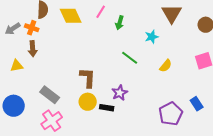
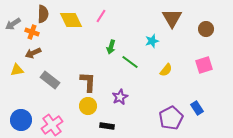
green arrow: (120, 23) -> (111, 47), moved
gray arrow: (13, 29) -> (13, 24), moved
brown arrow: (33, 49) -> (33, 53), turned 70
gray rectangle: (50, 95) -> (50, 80), moved
blue circle: (14, 106) -> (21, 120), moved
black rectangle: (107, 108) -> (107, 126), moved

